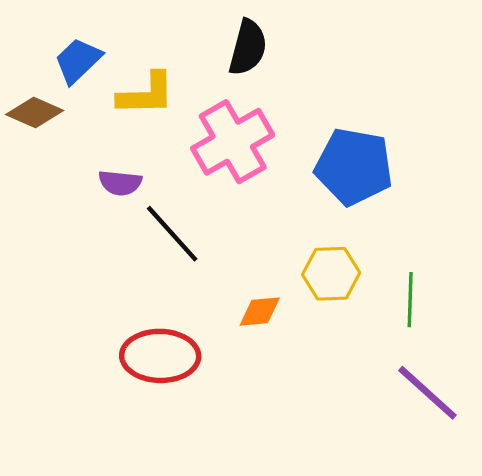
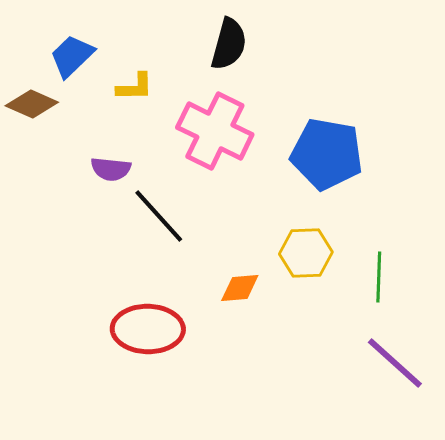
yellow L-shape: (146, 94) -> (135, 87), size x0.7
pink cross: (233, 142) -> (215, 131), turned -34

